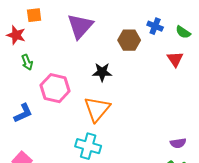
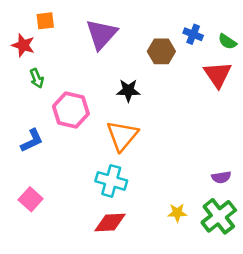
red triangle: (175, 59) -> (218, 75), size x1.4

